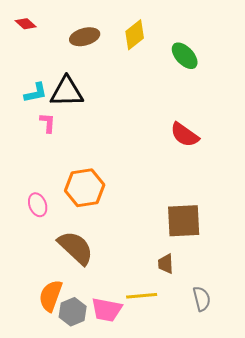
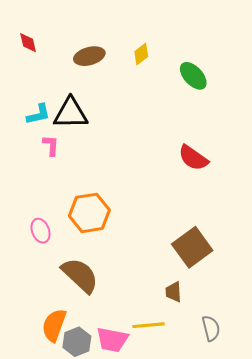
red diamond: (26, 24) -> (28, 43), turned 35
yellow diamond: (135, 35) -> (141, 54), size x0.7
brown square: (184, 221) -> (192, 247), turned -33

